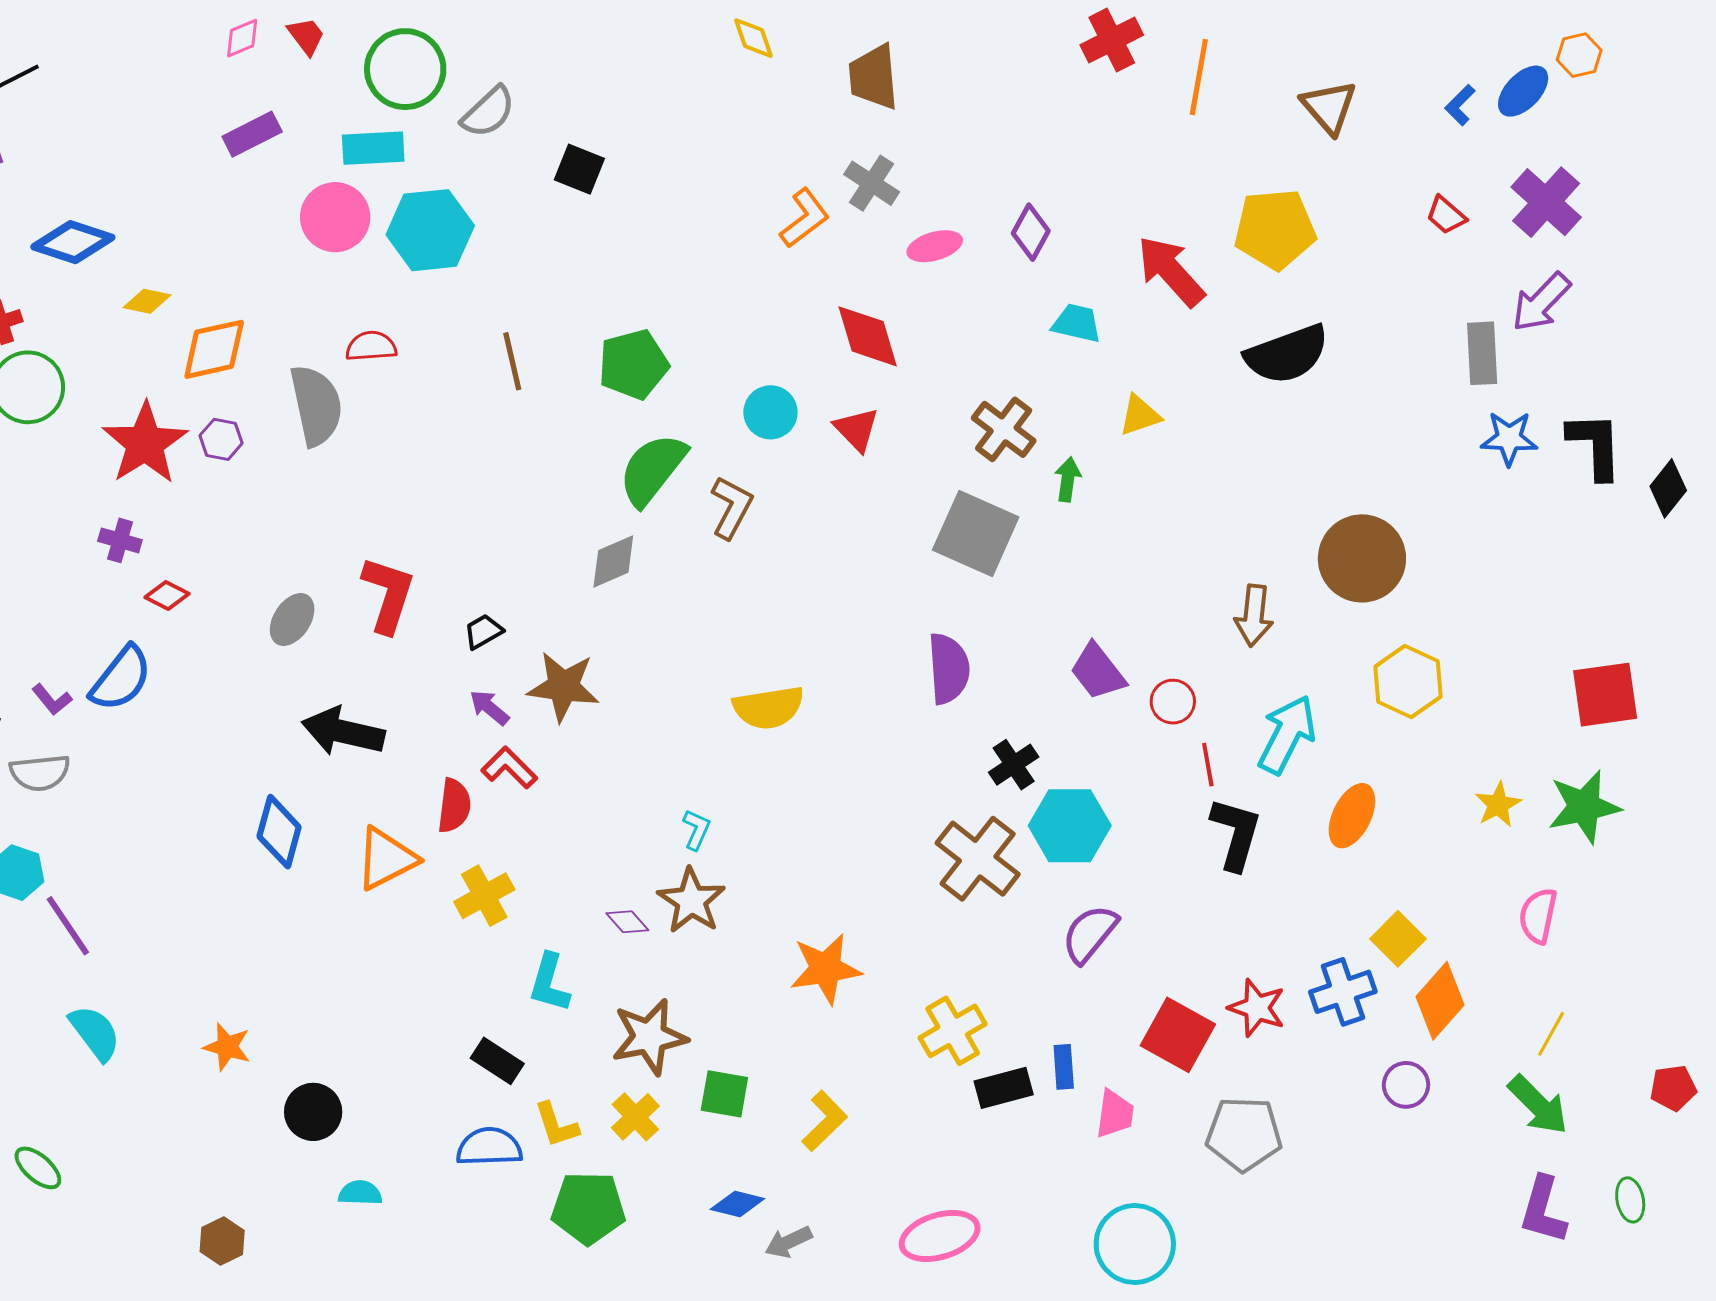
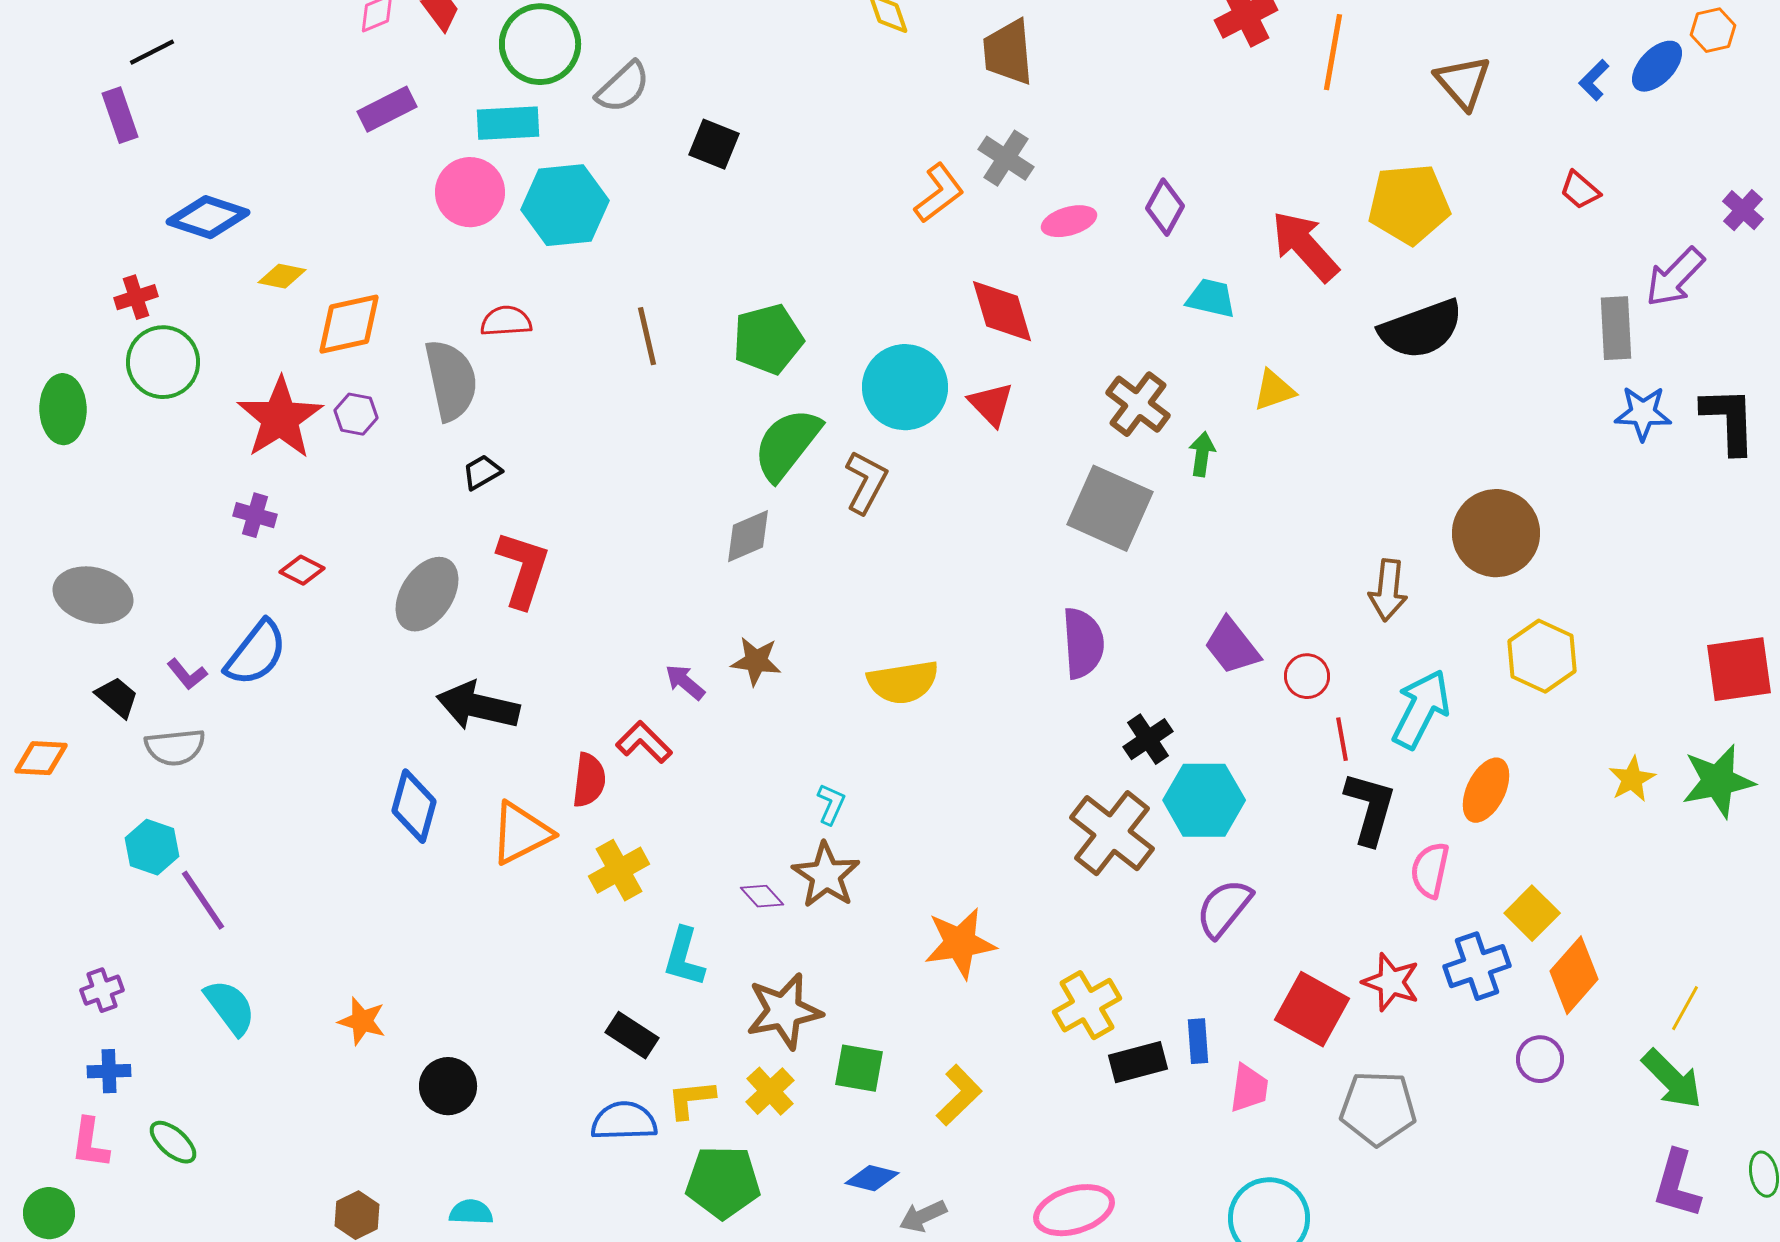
purple cross: (1546, 202) -> (1743, 210), moved, size x0.6
cyan circle: (770, 412) -> (905, 387), size x1.6
gray ellipse: (292, 619) -> (427, 594), size x1.4
black trapezoid: (483, 632) -> (482, 472), moved
brown star: (563, 687) -> (756, 661), moved, size x0.7
purple arrow: (489, 708) -> (685, 682), moved
pink semicircle: (1538, 916) -> (1430, 870), moved
yellow L-shape: (556, 1125) -> (691, 1099), turned 102
cyan semicircle: (360, 1193) -> (471, 1212), moved

